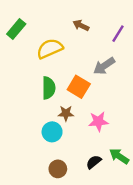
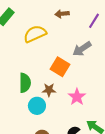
brown arrow: (81, 25) -> (62, 14), turned -32
green semicircle: (49, 88) -> (25, 83), moved
pink star: (98, 121) -> (77, 97), turned -30

